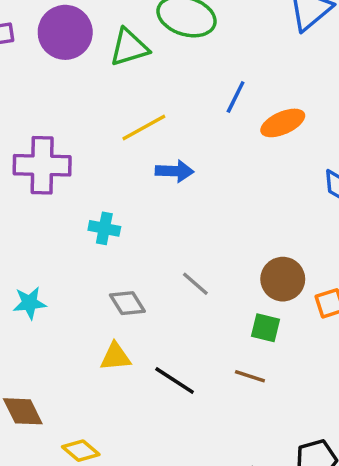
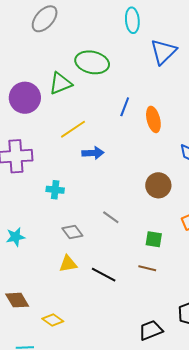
purple circle: (65, 32) -> (25, 98), moved
orange ellipse: (283, 123) -> (153, 119), turned -75
brown circle: (283, 279) -> (158, 185), moved

